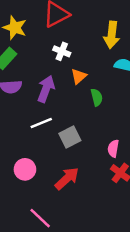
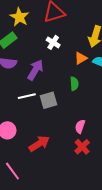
orange triangle: (79, 76) -> (81, 58), moved
gray square: (70, 137) -> (48, 100), moved

